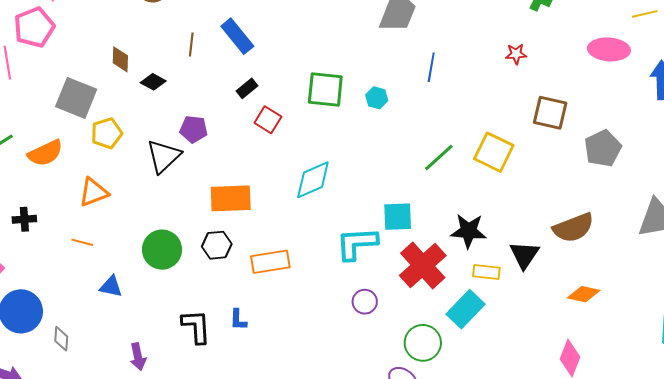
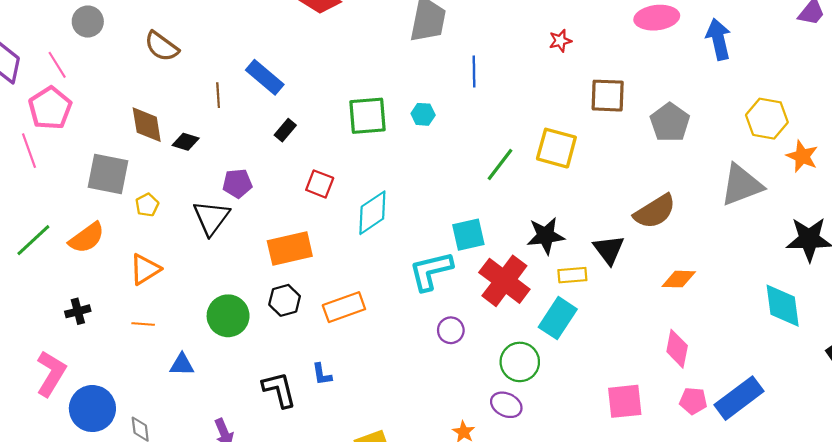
brown diamond: (120, 59) -> (147, 125), size x1.4
red square: (268, 120) -> (320, 184), moved
yellow pentagon: (107, 133) -> (147, 205), size x0.7

